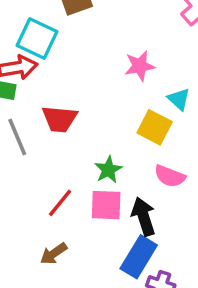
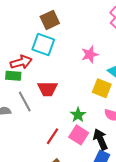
cyan square: (37, 38) -> (43, 45), moved
pink square: (106, 205) -> (79, 135), turned 36

